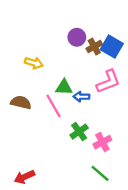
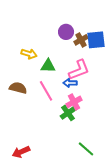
blue square: (112, 47) -> (96, 40), turned -36
pink L-shape: (108, 81) -> (79, 70), moved
green triangle: (64, 87) -> (48, 66), moved
pink cross: (102, 142) -> (74, 102), moved

